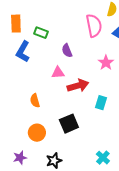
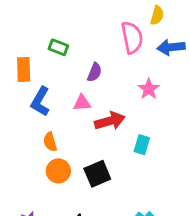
orange rectangle: (16, 24) -> (24, 69), moved
purple semicircle: (67, 51) -> (95, 72), turned -136
blue L-shape: (23, 52) -> (40, 101), moved
orange circle: (37, 133) -> (58, 171), moved

